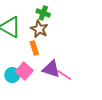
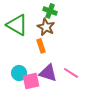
purple triangle: (51, 69) -> (48, 73), moved
pink square: (24, 71) -> (31, 81), moved, turned 36

